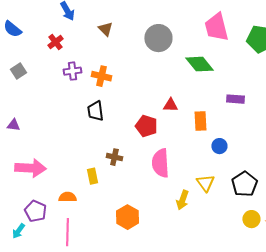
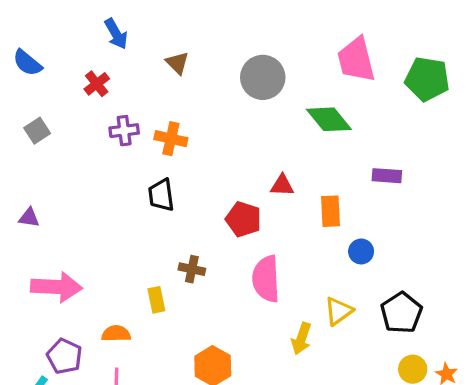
yellow triangle: (205, 183) -> (339, 311), turned 30

